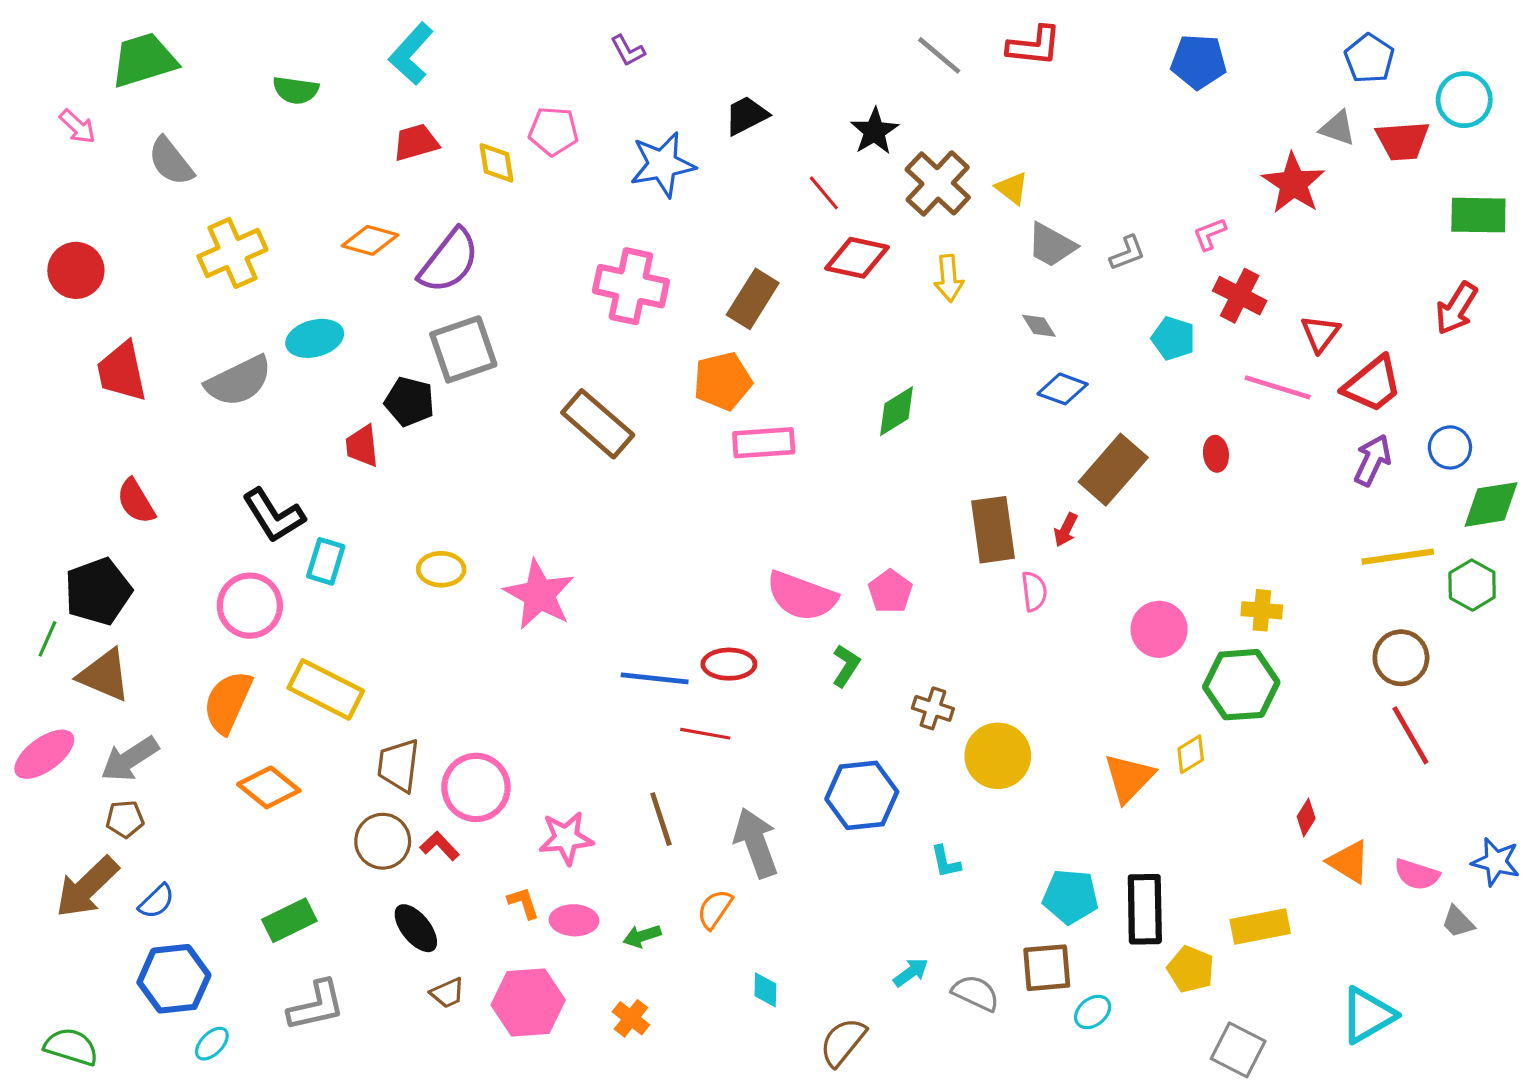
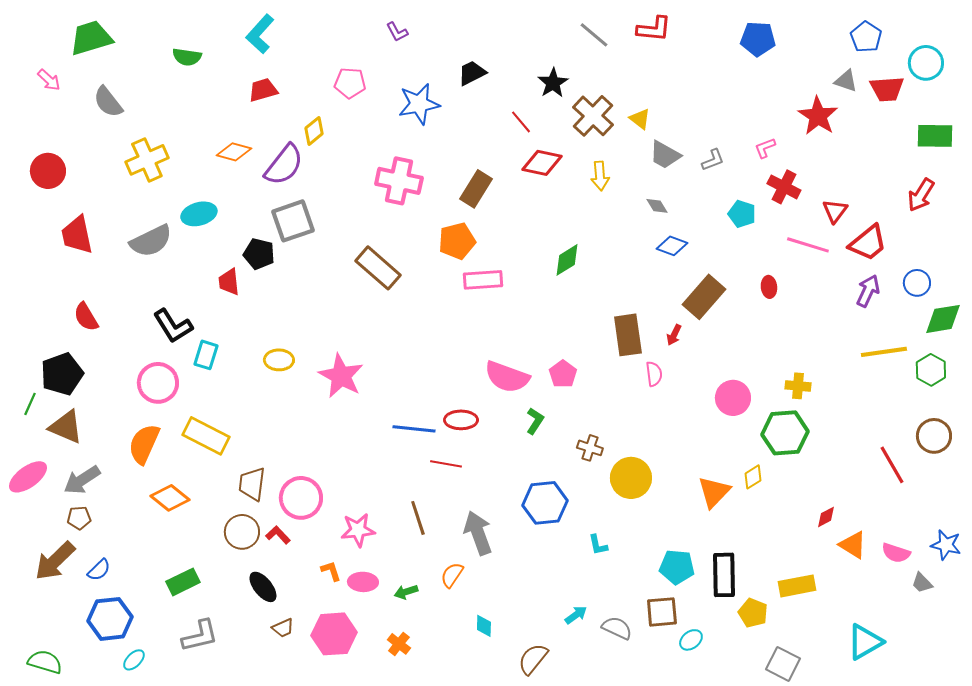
yellow diamond: (497, 163) -> (314, 131), moved, turned 60
brown circle: (1401, 658) -> (934, 436), moved
red diamond: (1306, 817) -> (826, 517), turned 30

